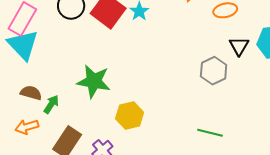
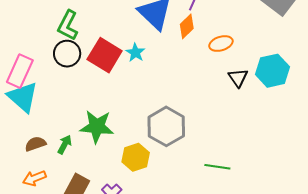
gray hexagon: (214, 71) -> (166, 126), moved, size x1.4
brown semicircle: (31, 93) -> (35, 144), turned -30
green arrow: (51, 104) -> (65, 144), moved

